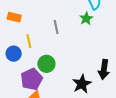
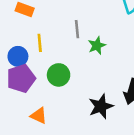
green star: (86, 18) -> (97, 46), moved
purple pentagon: (32, 79) -> (21, 78), moved

